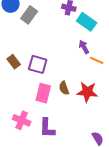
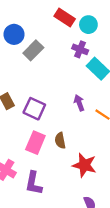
purple arrow: (84, 47) -> (79, 103), moved
red star: (87, 92) -> (84, 165), moved

